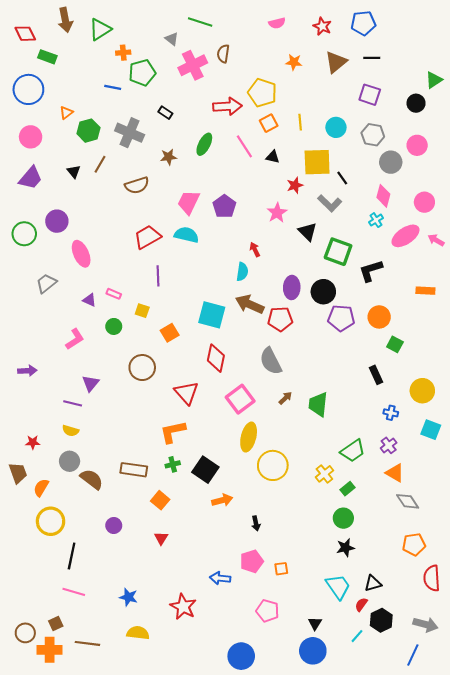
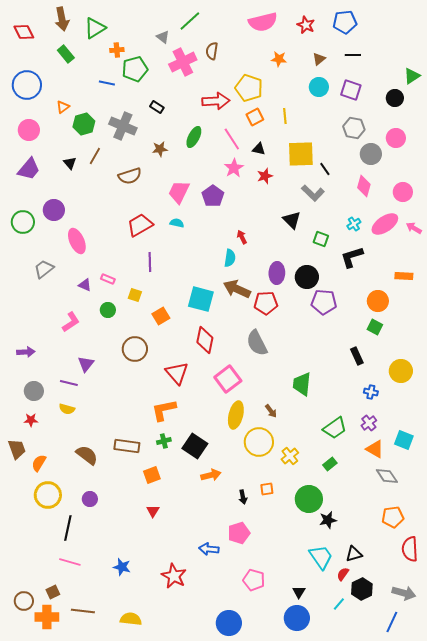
green line: (200, 22) -> (190, 21), turned -60
pink semicircle: (277, 23) -> (263, 22), size x1.8
green rectangle: (47, 57) -> (66, 54), moved, turned 30
brown triangle: (336, 62) -> (319, 59), size x0.6
cyan circle: (336, 127) -> (319, 87), moved
red star: (295, 185) -> (265, 176), moved
pink star: (277, 213) -> (234, 168), moved
cyan cross: (376, 220) -> (354, 224), moved
cyan semicircle: (186, 235) -> (177, 223), size x0.6
green square: (338, 252) -> (321, 239), size x0.6
orange circle: (379, 317) -> (378, 301), moved
brown arrow: (285, 398) -> (271, 411), moved, turned 96
cyan square: (431, 430) -> (404, 440), moved
gray circle: (70, 461) -> (34, 391), moved
yellow cross: (324, 474) -> (290, 456), moved
orange square: (160, 500) -> (152, 475), turned 30
green circle: (343, 518) -> (309, 499), moved, size x1.4
purple circle: (114, 525) -> (90, 499), moved
orange square: (281, 569) -> (267, 489), moved
yellow semicircle: (138, 633) -> (131, 619), moved

